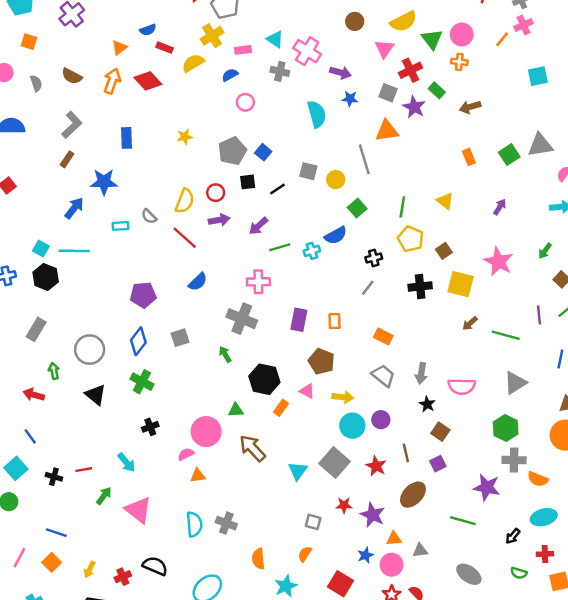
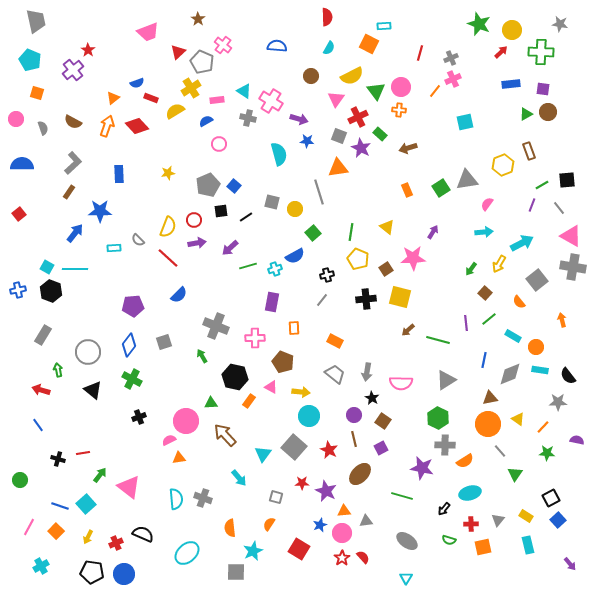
pink star: (499, 262) -> (413, 258), moved, turned -30
pink cross: (258, 282) -> (255, 338), moved
purple rectangle: (299, 320) -> (272, 302), moved
purple circle: (381, 420) -> (354, 415), moved
cyan arrow: (126, 462) -> (239, 478), moved
cyan square: (16, 468) -> (86, 504), moved
orange semicircle: (538, 479) -> (465, 461), turned -54

